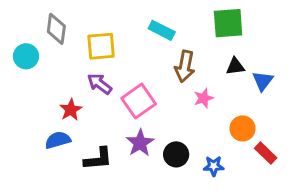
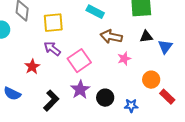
brown arrow: (185, 66) -> (111, 37), turned 90
blue semicircle: (58, 140) -> (12, 94), moved, turned -138
black L-shape: (98, 159) -> (51, 101), turned -40

